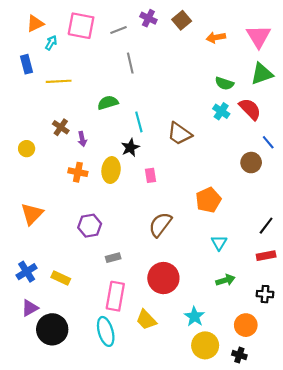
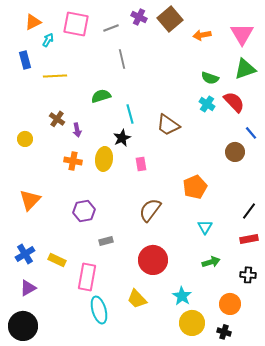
brown square: (182, 20) -> (170, 19), size x1.4
pink rectangle: (115, 296) -> (87, 277), moved
black circle: (52, 329) -> (23, 326), moved

